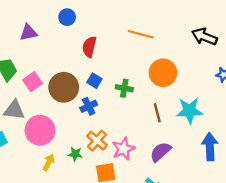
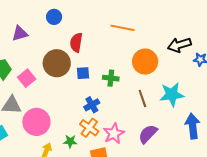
black arrow: (204, 37) -> (179, 45), moved, turned -35
blue square: (94, 81) -> (83, 73), turned -32
brown circle: (64, 87) -> (57, 63), moved
blue cross: (89, 106) -> (92, 105), moved

